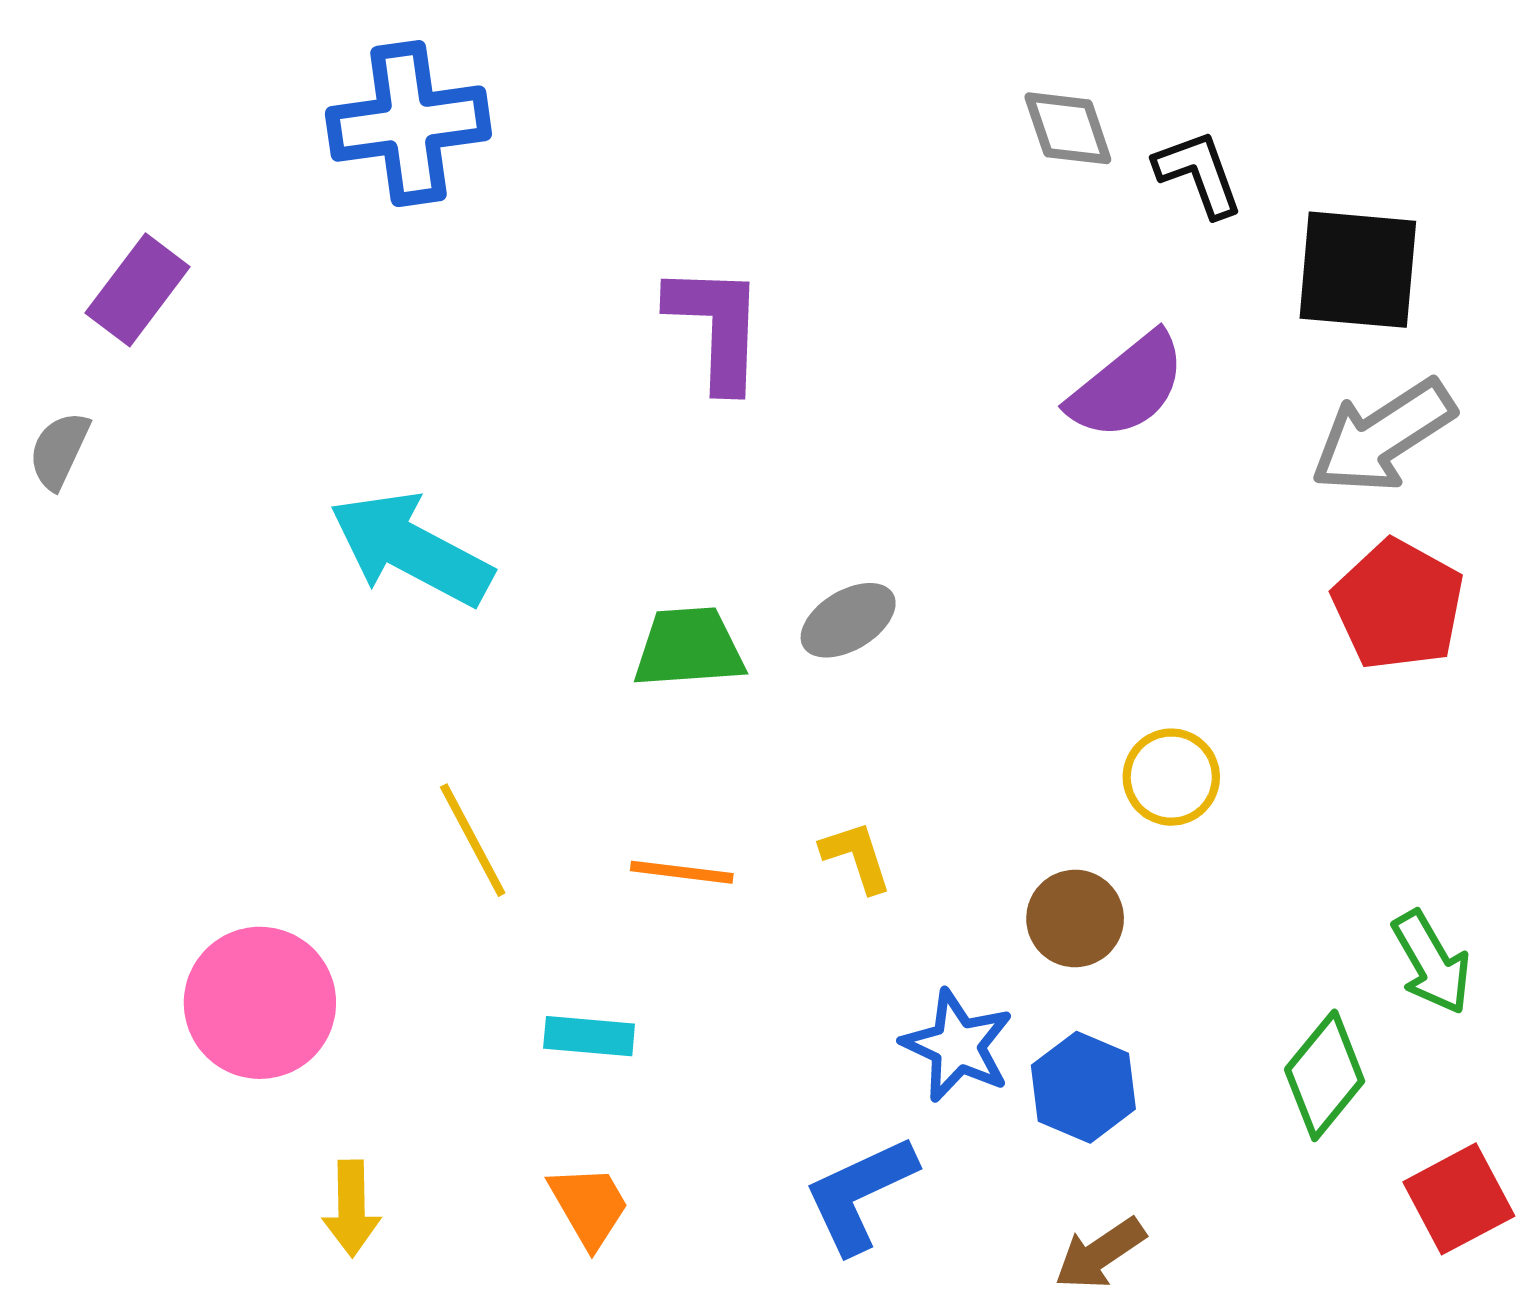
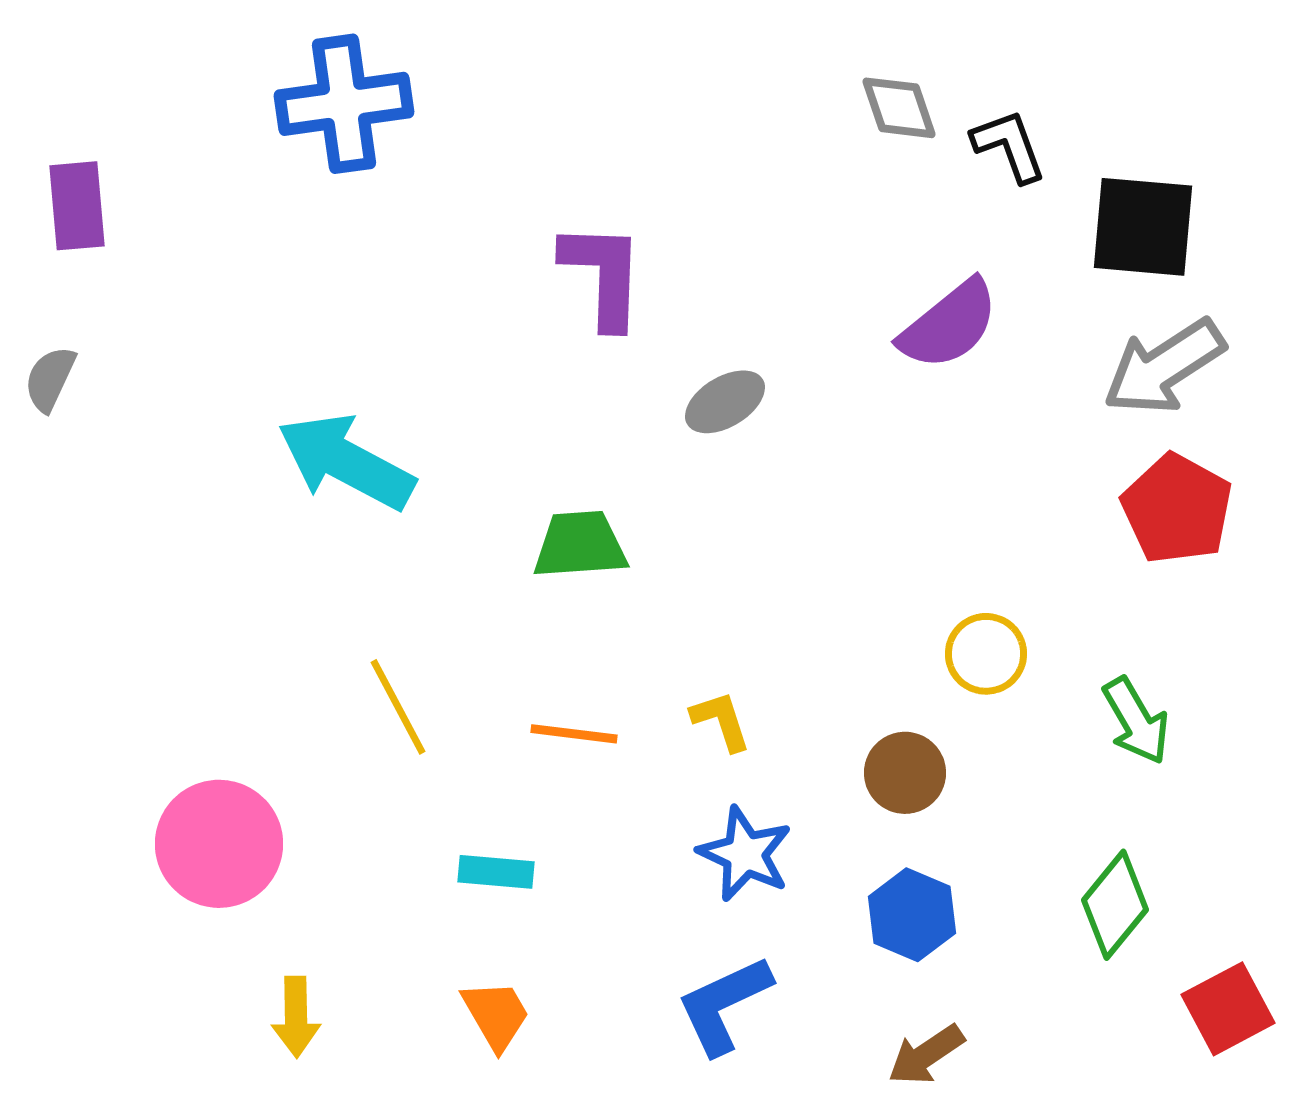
purple rectangle: (138, 290) -> (77, 206), moved, turned -42
gray ellipse: (848, 620) -> (725, 402), moved
green arrow: (1432, 962) -> (1136, 721), moved
blue star: (957, 1046) -> (745, 854), moved

